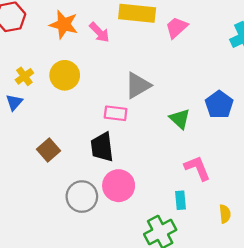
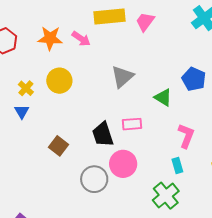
pink rectangle: (116, 113) -> (132, 124), moved
pink L-shape: (197, 168) -> (186, 136), turned 55

